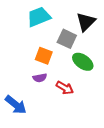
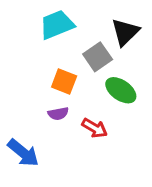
gray square: (67, 39) -> (98, 57), turned 30

